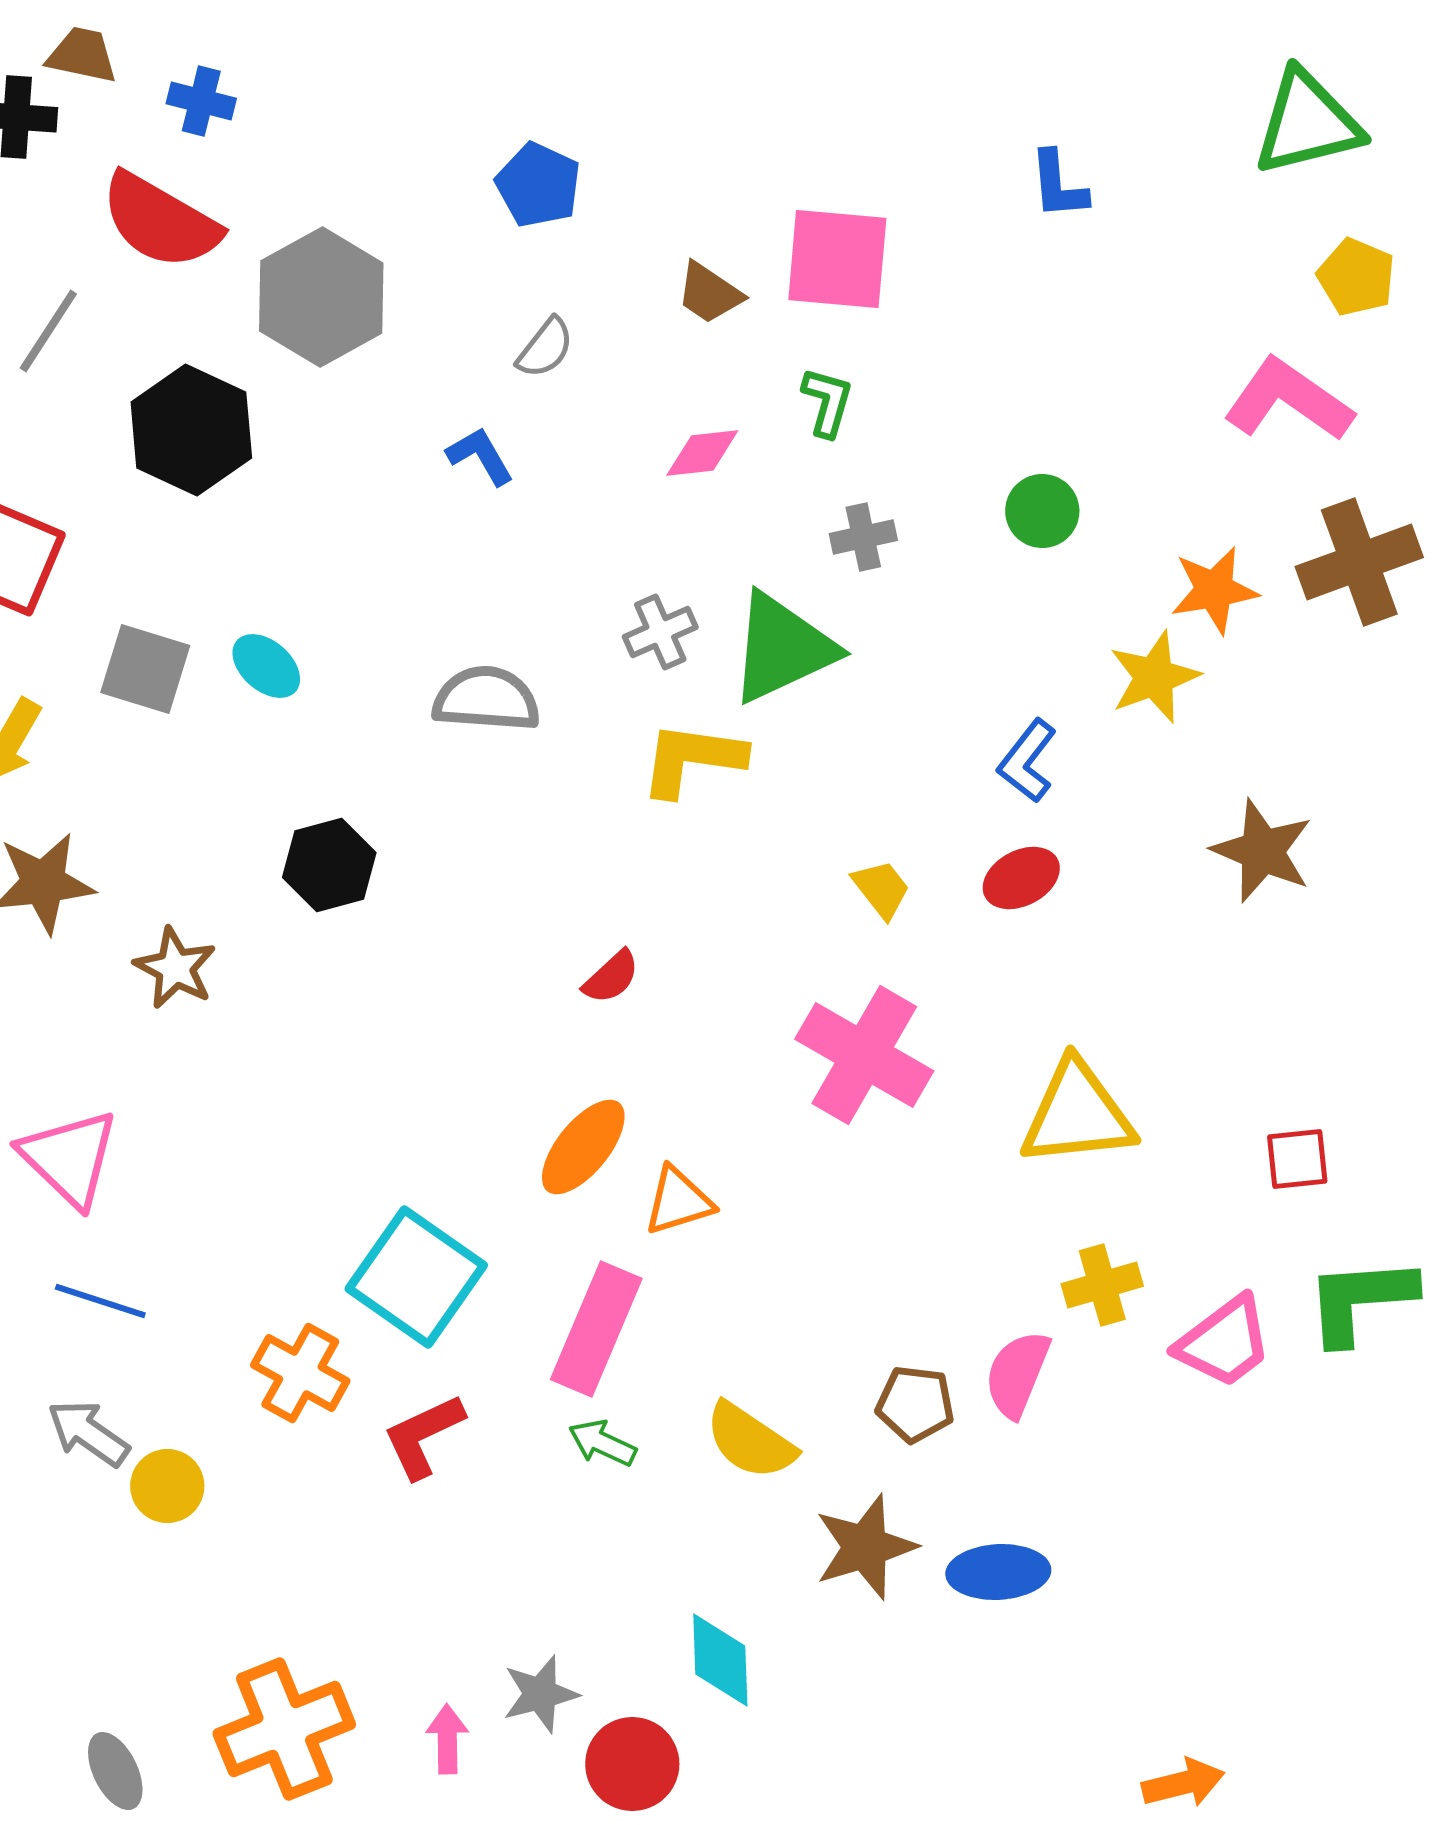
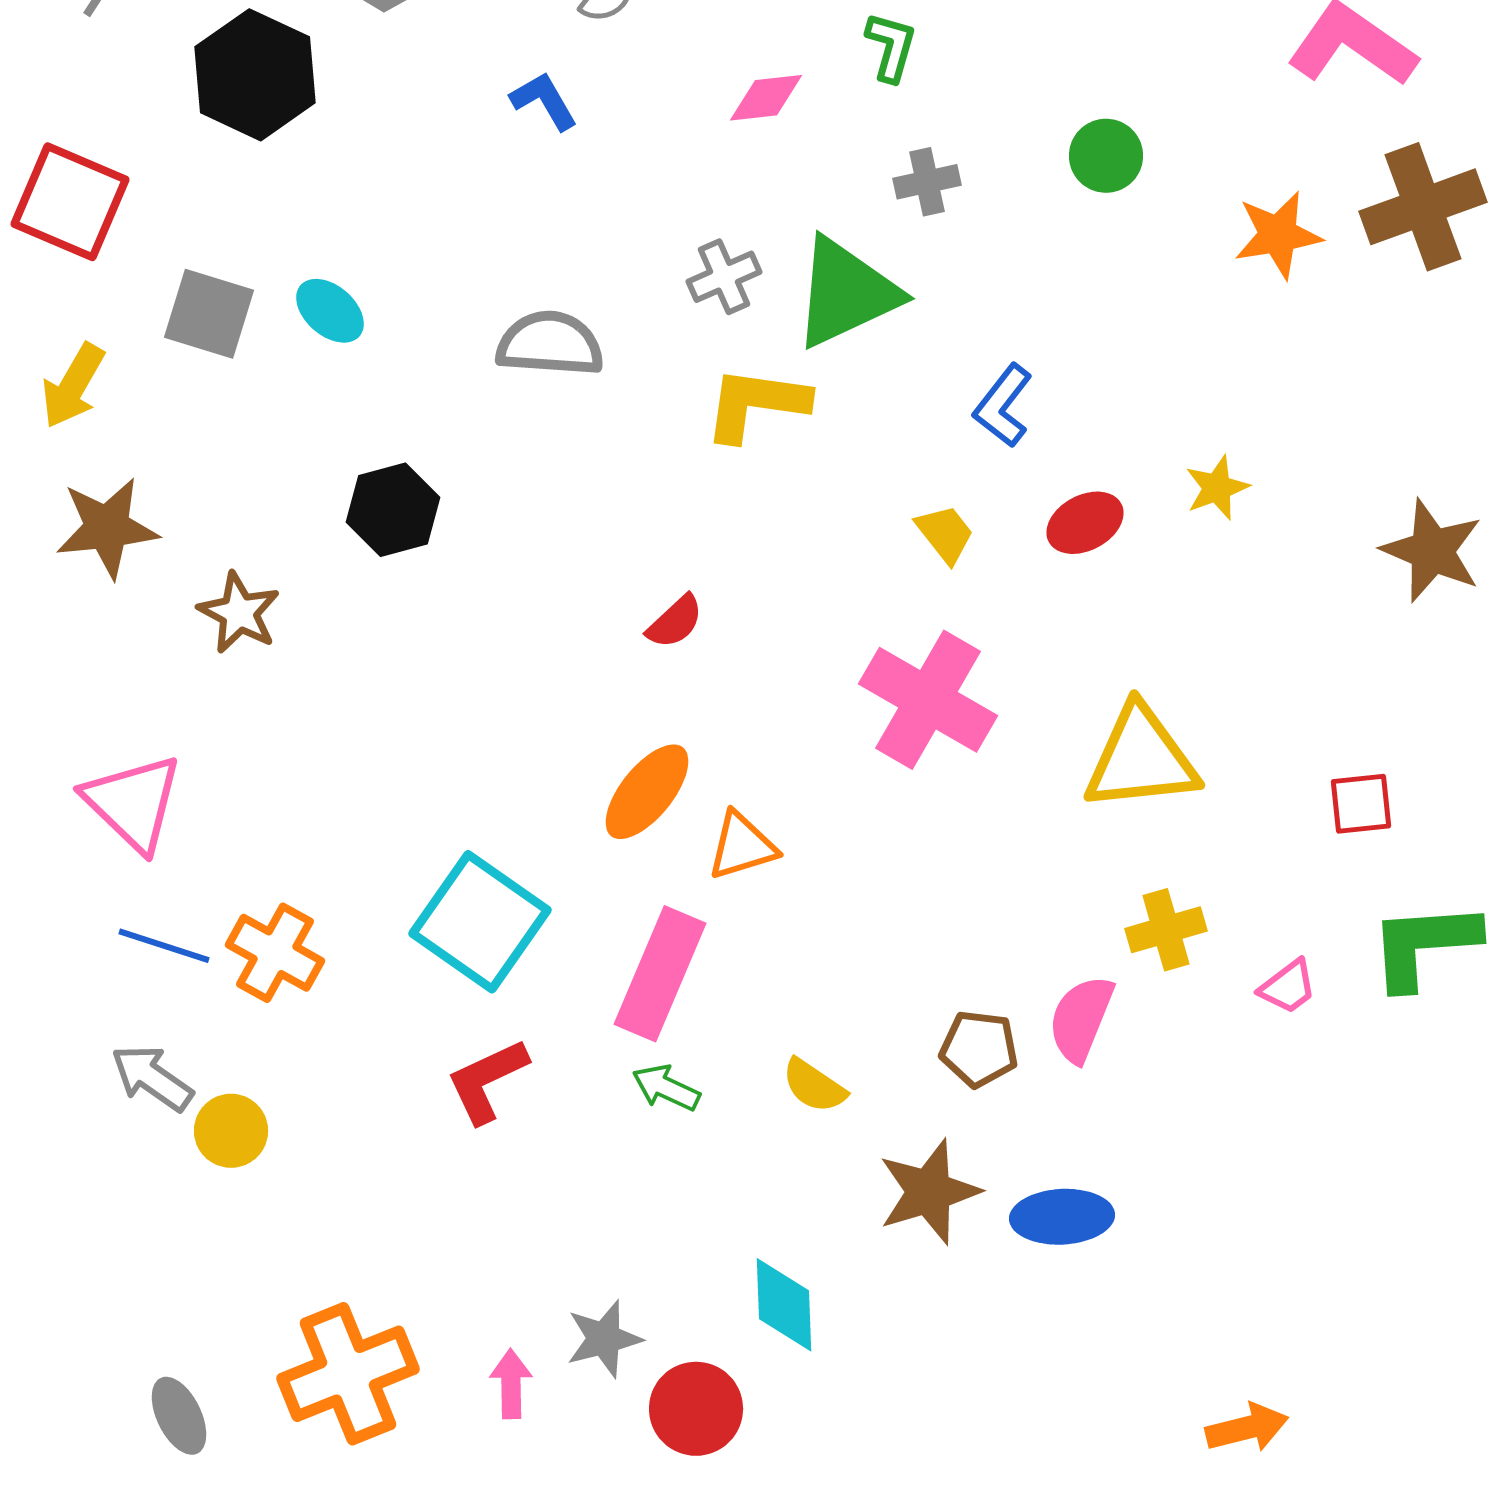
yellow star: (1154, 677) -> (1217, 488), moved, size x0.7
blue L-shape: (1027, 761) -> (1003, 406), moved
brown star: (1262, 851) -> (1432, 551), moved
pink trapezoid: (1224, 1342) -> (1288, 987), size x0.6
orange cross: (300, 1373) -> (275, 953), moved
yellow semicircle: (750, 1441) -> (814, 1086), size x0.7

